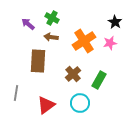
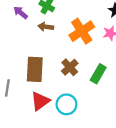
brown rectangle: (38, 61) -> (35, 69), moved
cyan circle: (80, 103) -> (66, 104), moved

